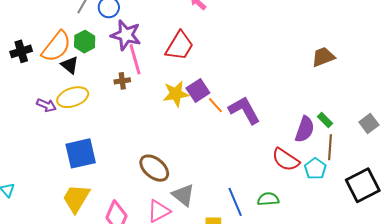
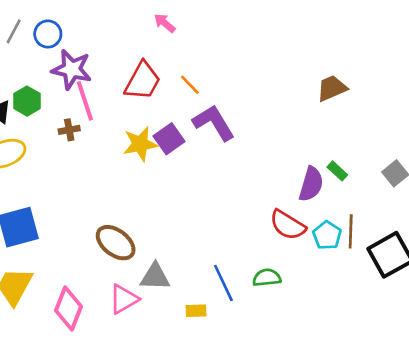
green hexagon: (85, 42) -> (27, 101), moved
orange line: (215, 105) -> (190, 85), moved
purple L-shape: (244, 110) -> (214, 123), moved
brown line: (330, 147) -> (351, 231), moved
gray triangle: (183, 195) -> (155, 277), turned -35

